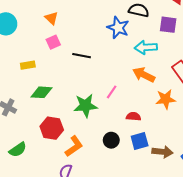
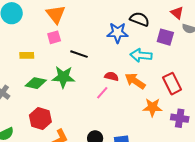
orange triangle: (51, 18) -> (56, 14), size x1.5
blue star: (118, 28) -> (118, 33), turned -30
green star: (85, 106) -> (63, 77), moved
red semicircle: (133, 116) -> (111, 76), moved

